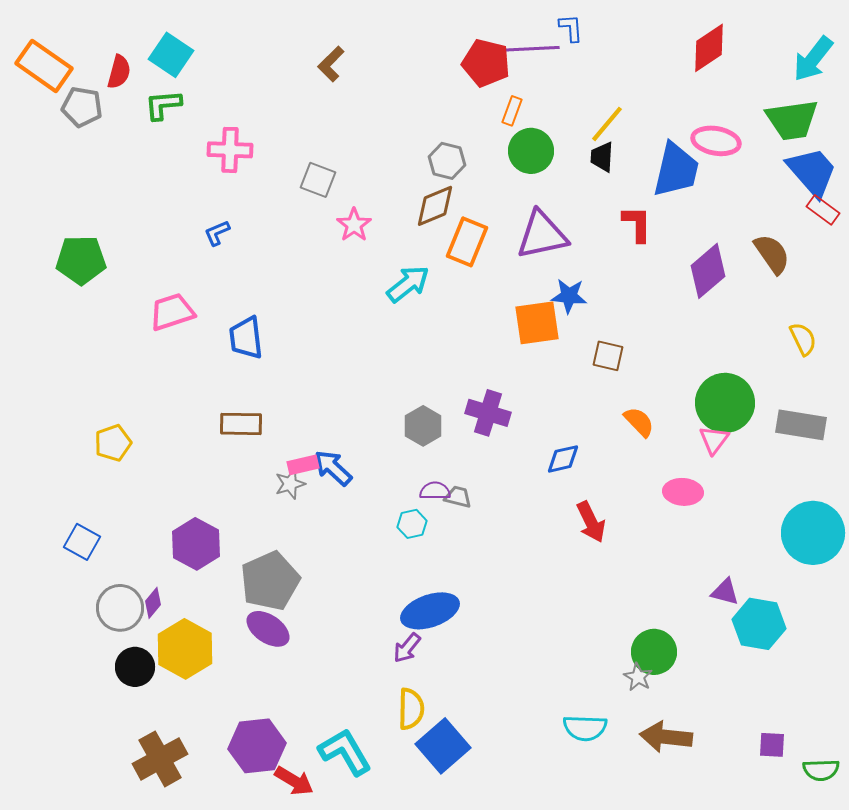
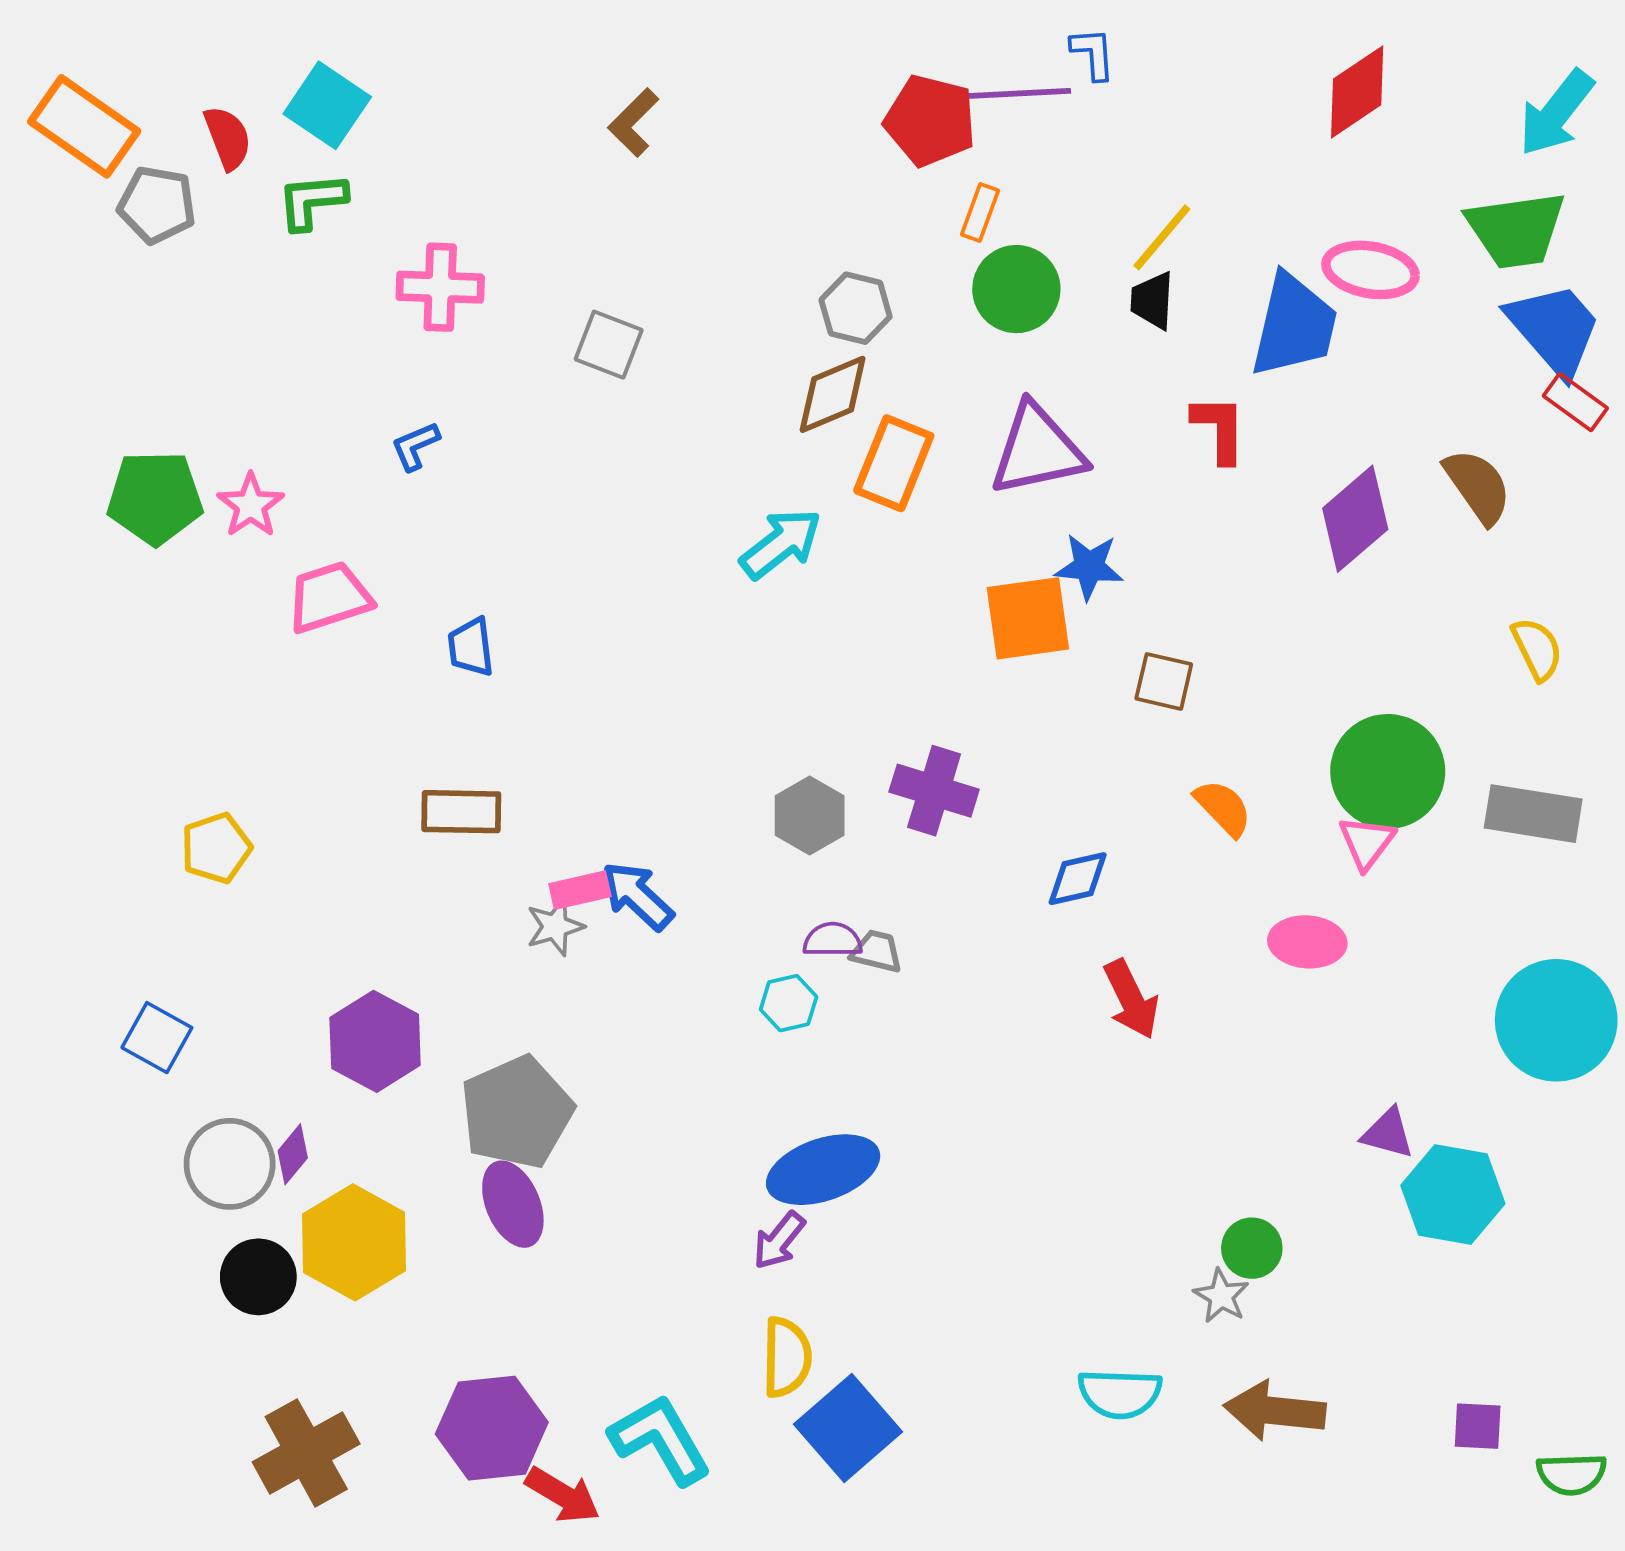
red semicircle: (119, 72) -> (228, 138), turned -36
pink star: (354, 225) -> (251, 505), moved
blue trapezoid: (246, 338) -> (471, 647), size x0.7
purple ellipse: (268, 629) -> (513, 1204), turned 33
green circle: (654, 652) -> (1252, 1248), size x0.7

